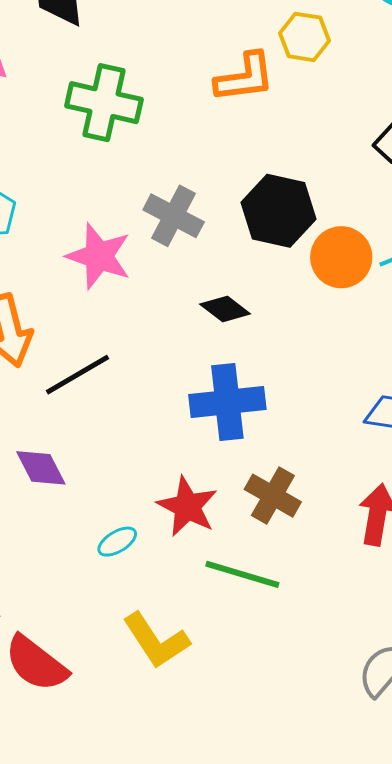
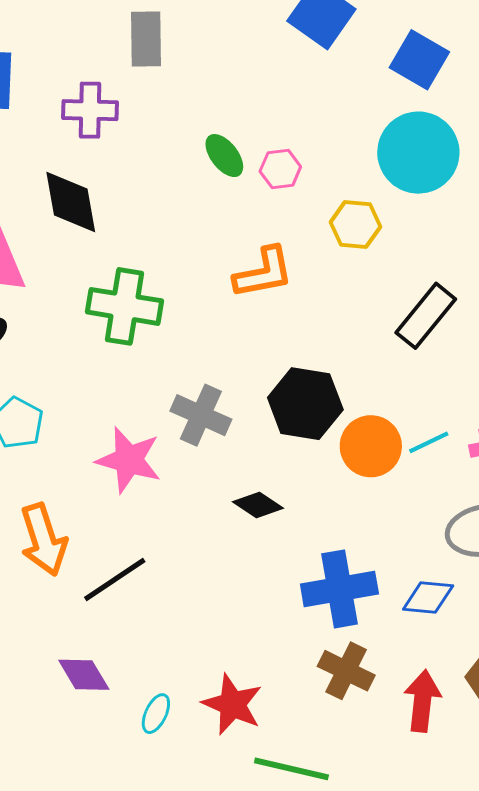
yellow hexagon: (304, 37) -> (355, 224), moved
blue cross: (227, 402) -> (339, 589), moved
brown cross: (273, 496) -> (346, 671), moved
cyan ellipse: (117, 542) -> (156, 714), moved, turned -30

